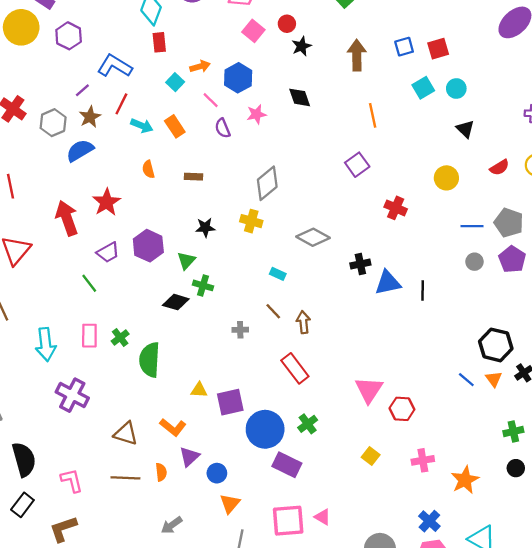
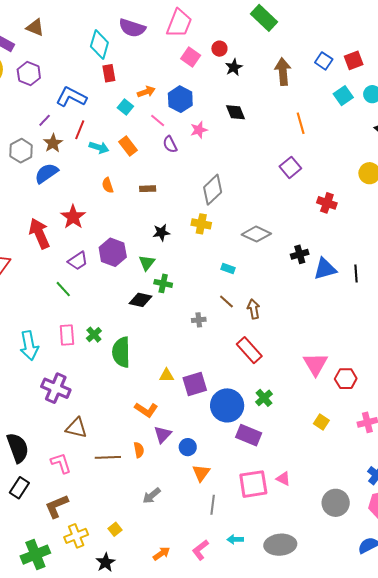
blue square: (404, 47) -> (324, 61), turned -36
brown triangle: (126, 434) -> (76, 428), moved

